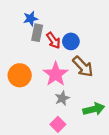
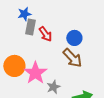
blue circle: (71, 41) -> (74, 38), moved
pink star: (56, 74) -> (35, 73), moved

